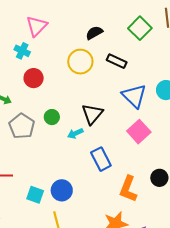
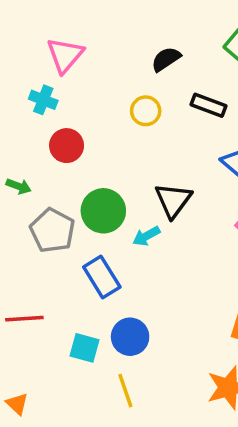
yellow circle: (80, 62) -> (146, 111), size x0.7
green circle: (52, 117) -> (103, 211), size x1.6
blue rectangle: (101, 159) -> (102, 277), moved

